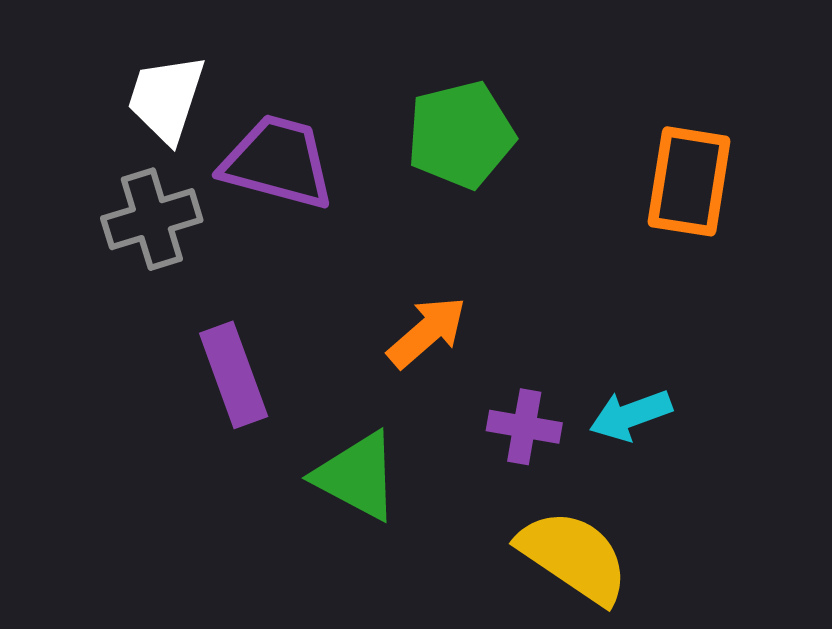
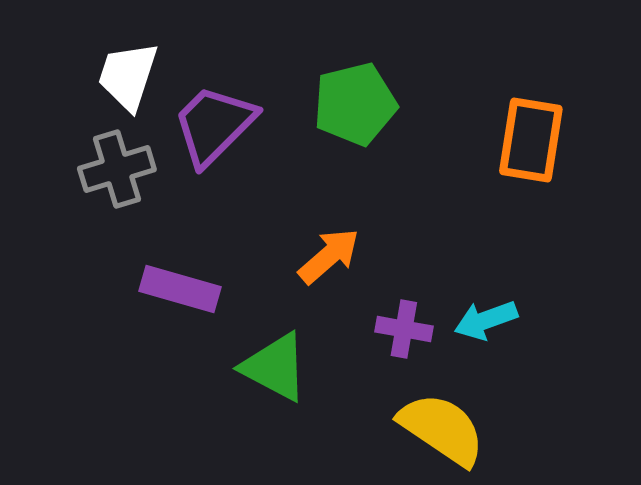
purple trapezoid: (278, 162) -> (214, 125), turned -60
purple rectangle: (234, 375) -> (180, 289), turned -54

